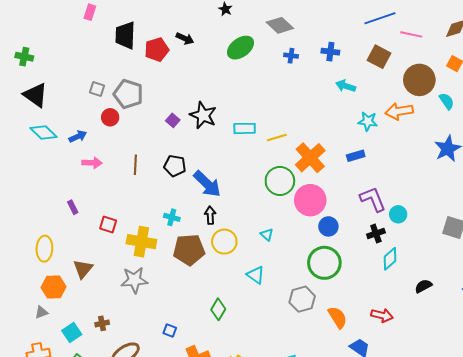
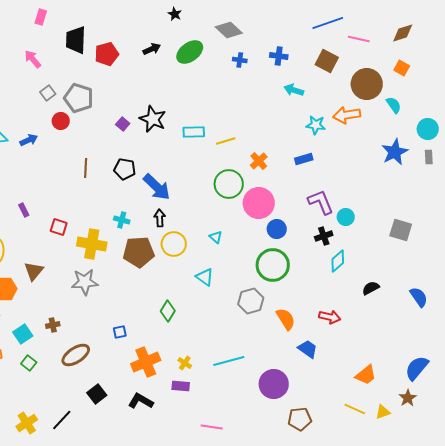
black arrow: (185, 38) -> (152, 49), moved, turned -48
gray square: (97, 89) -> (48, 93), turned 35
orange cross: (310, 158) -> (259, 161), size x0.6
pink arrow: (92, 163) -> (33, 59), moved, turned -132
blue square: (170, 331) -> (120, 332), turned -32

